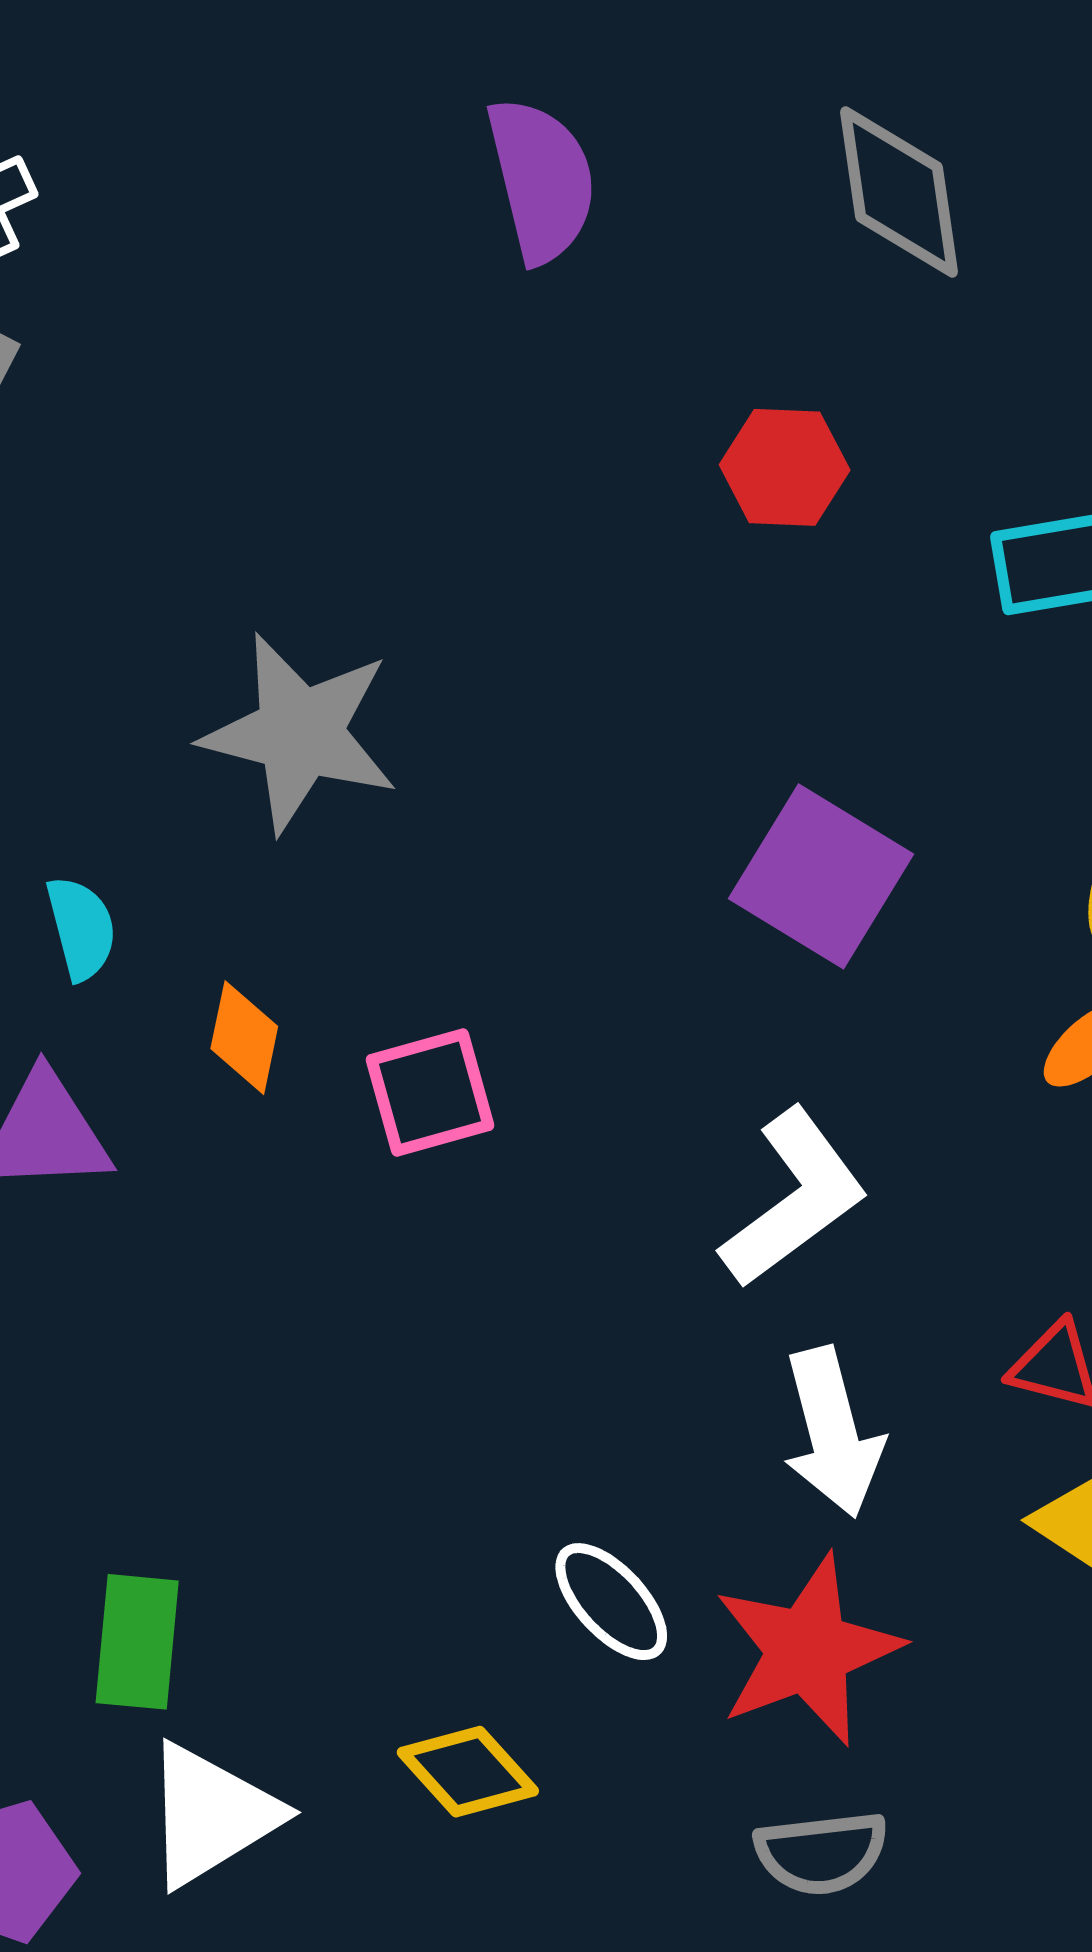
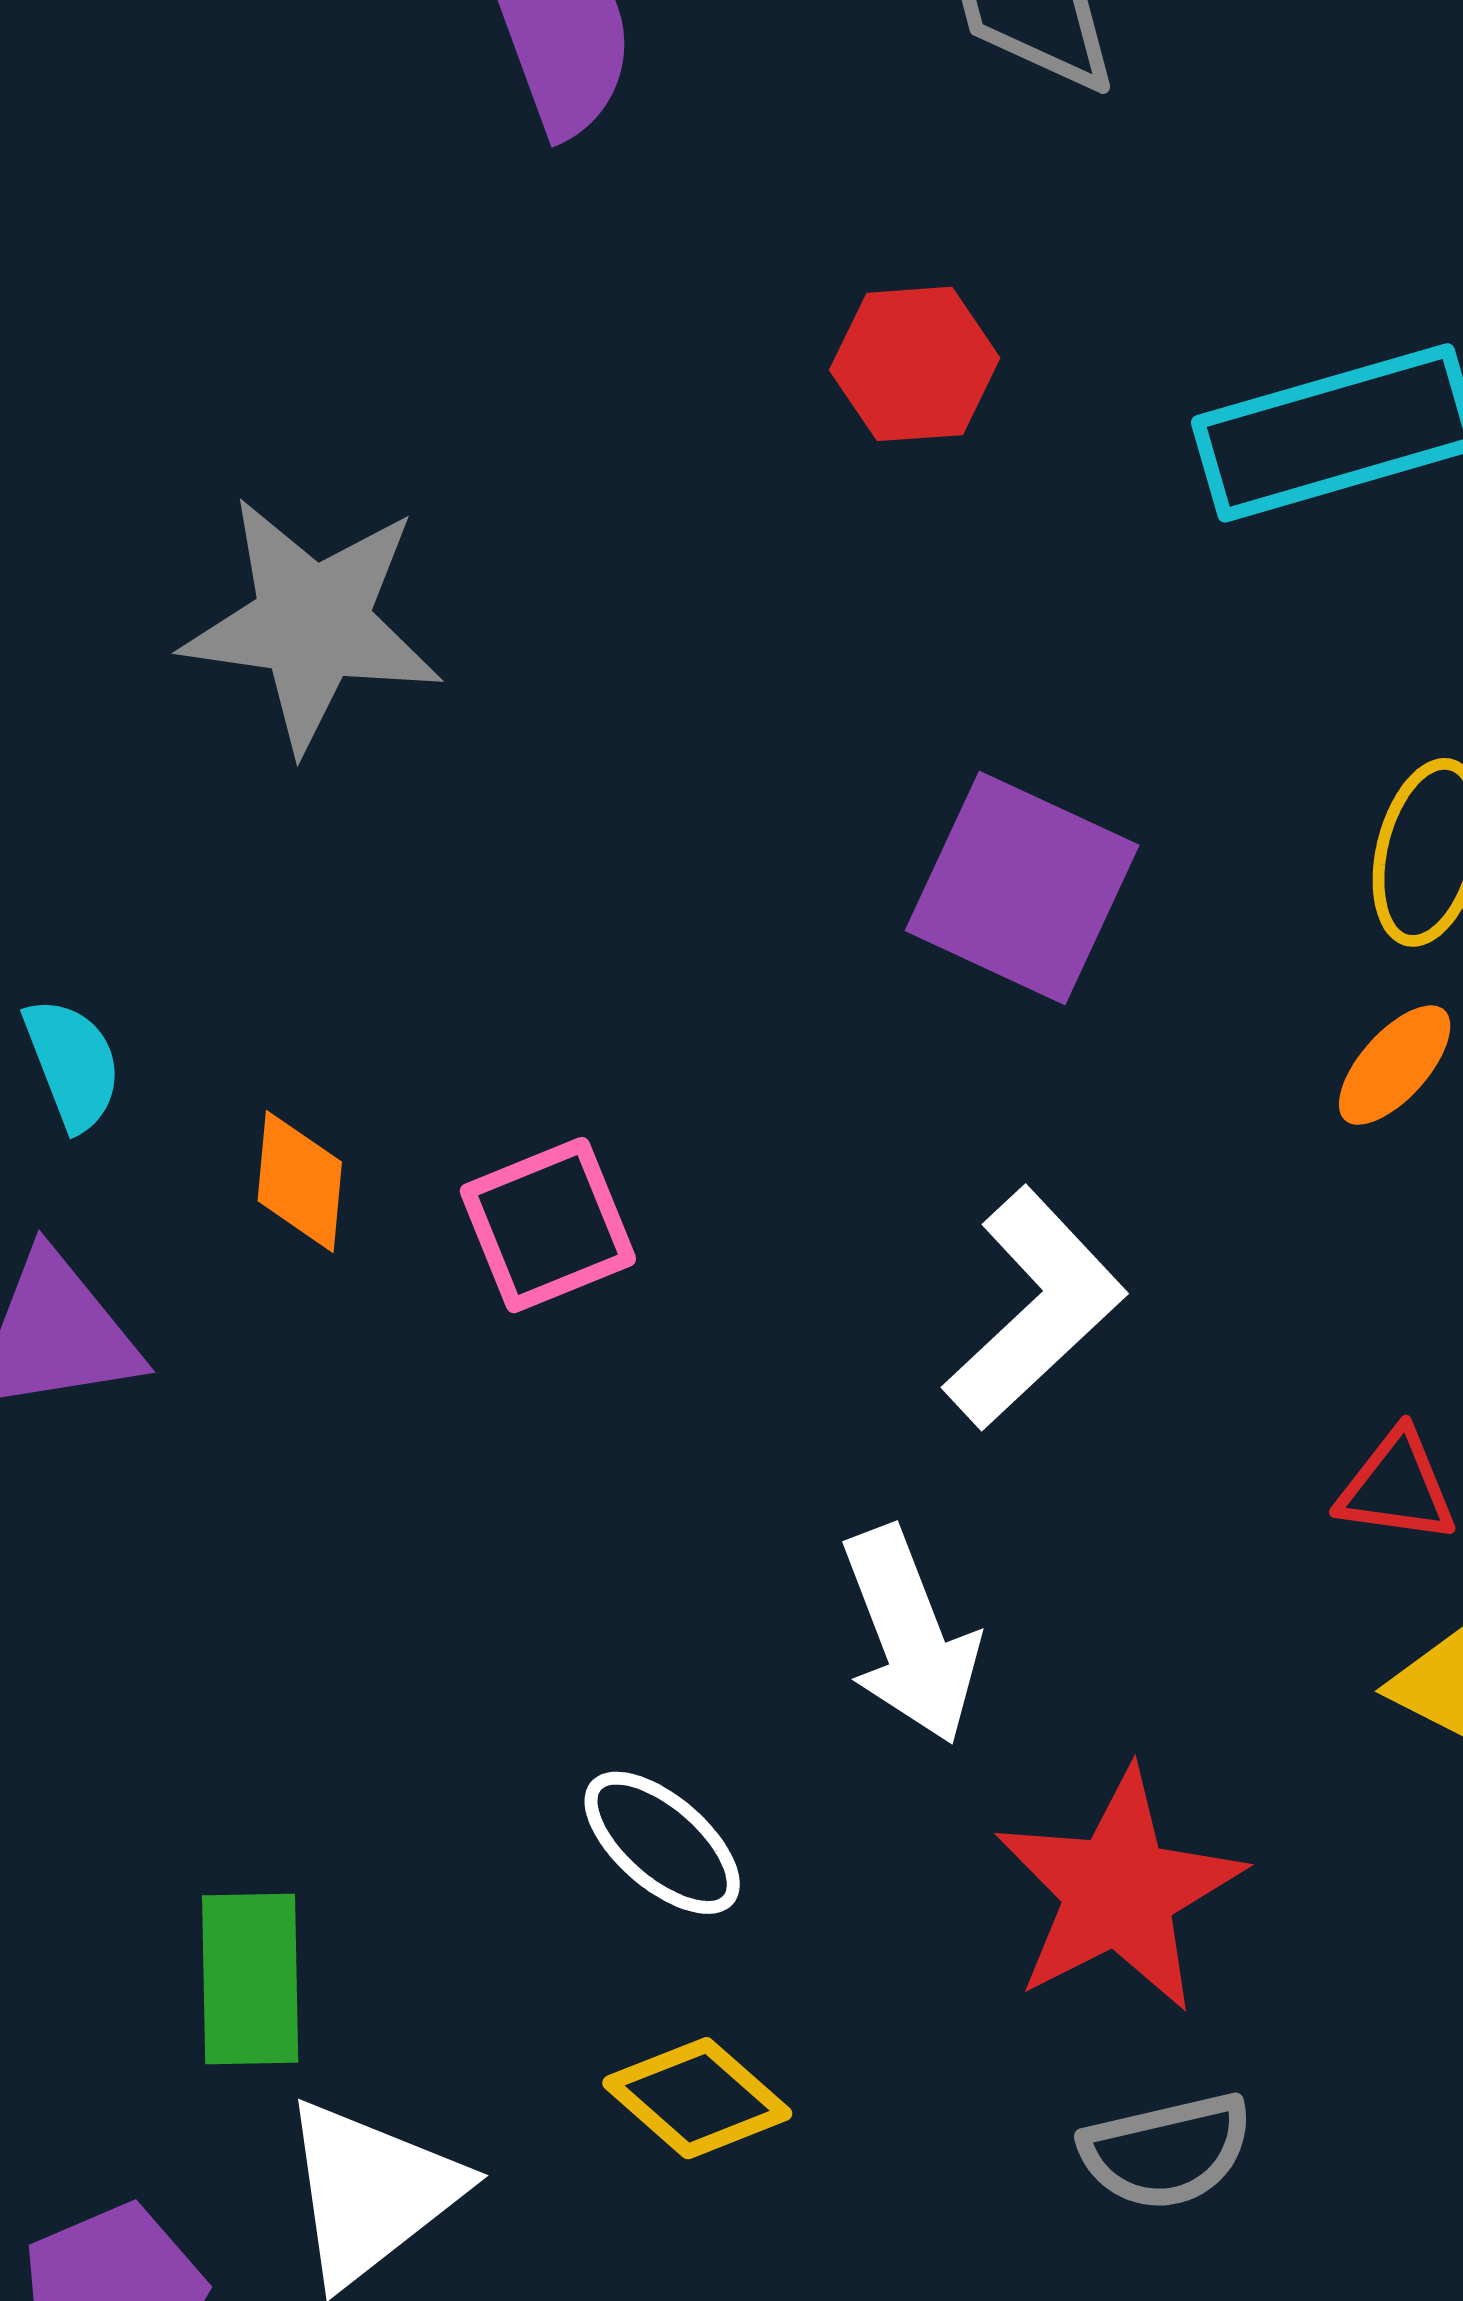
gray star: (300, 733) -> (312, 623), moved
white arrow: (833, 1432) -> (910, 1635), moved
white ellipse: (611, 1602) -> (662, 1843), moved

